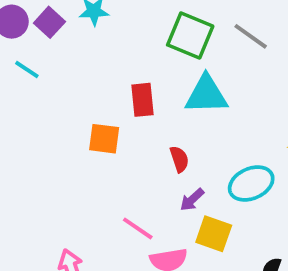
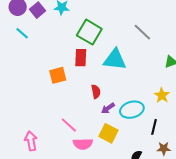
green square: (190, 36) -> (89, 32), moved
orange square: (104, 139) -> (58, 75), turned -30
purple arrow: (192, 200) -> (108, 108), moved

